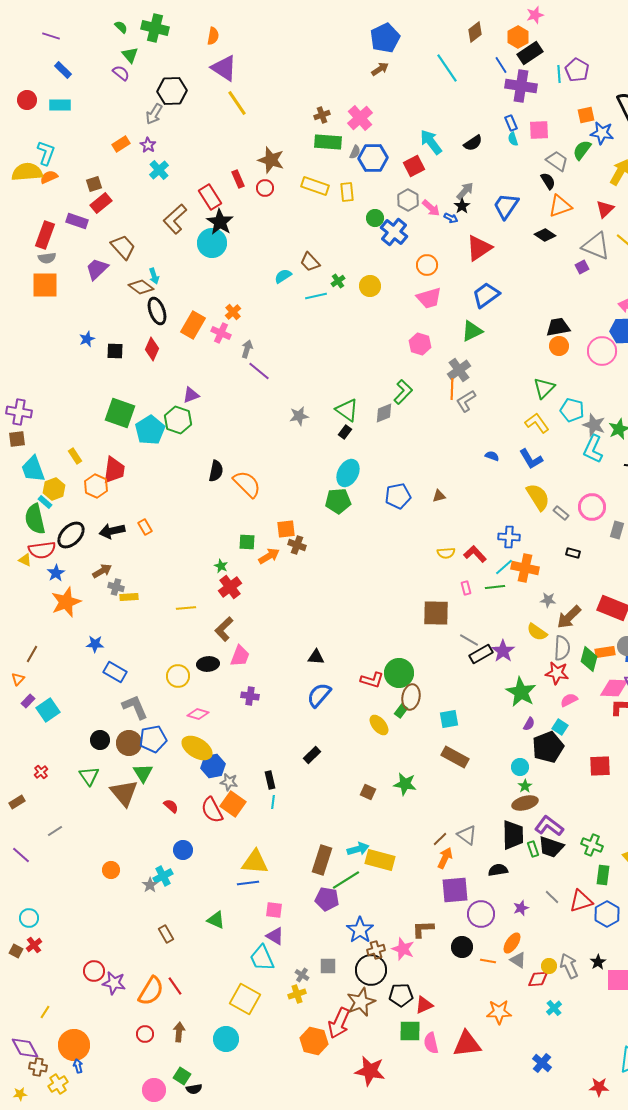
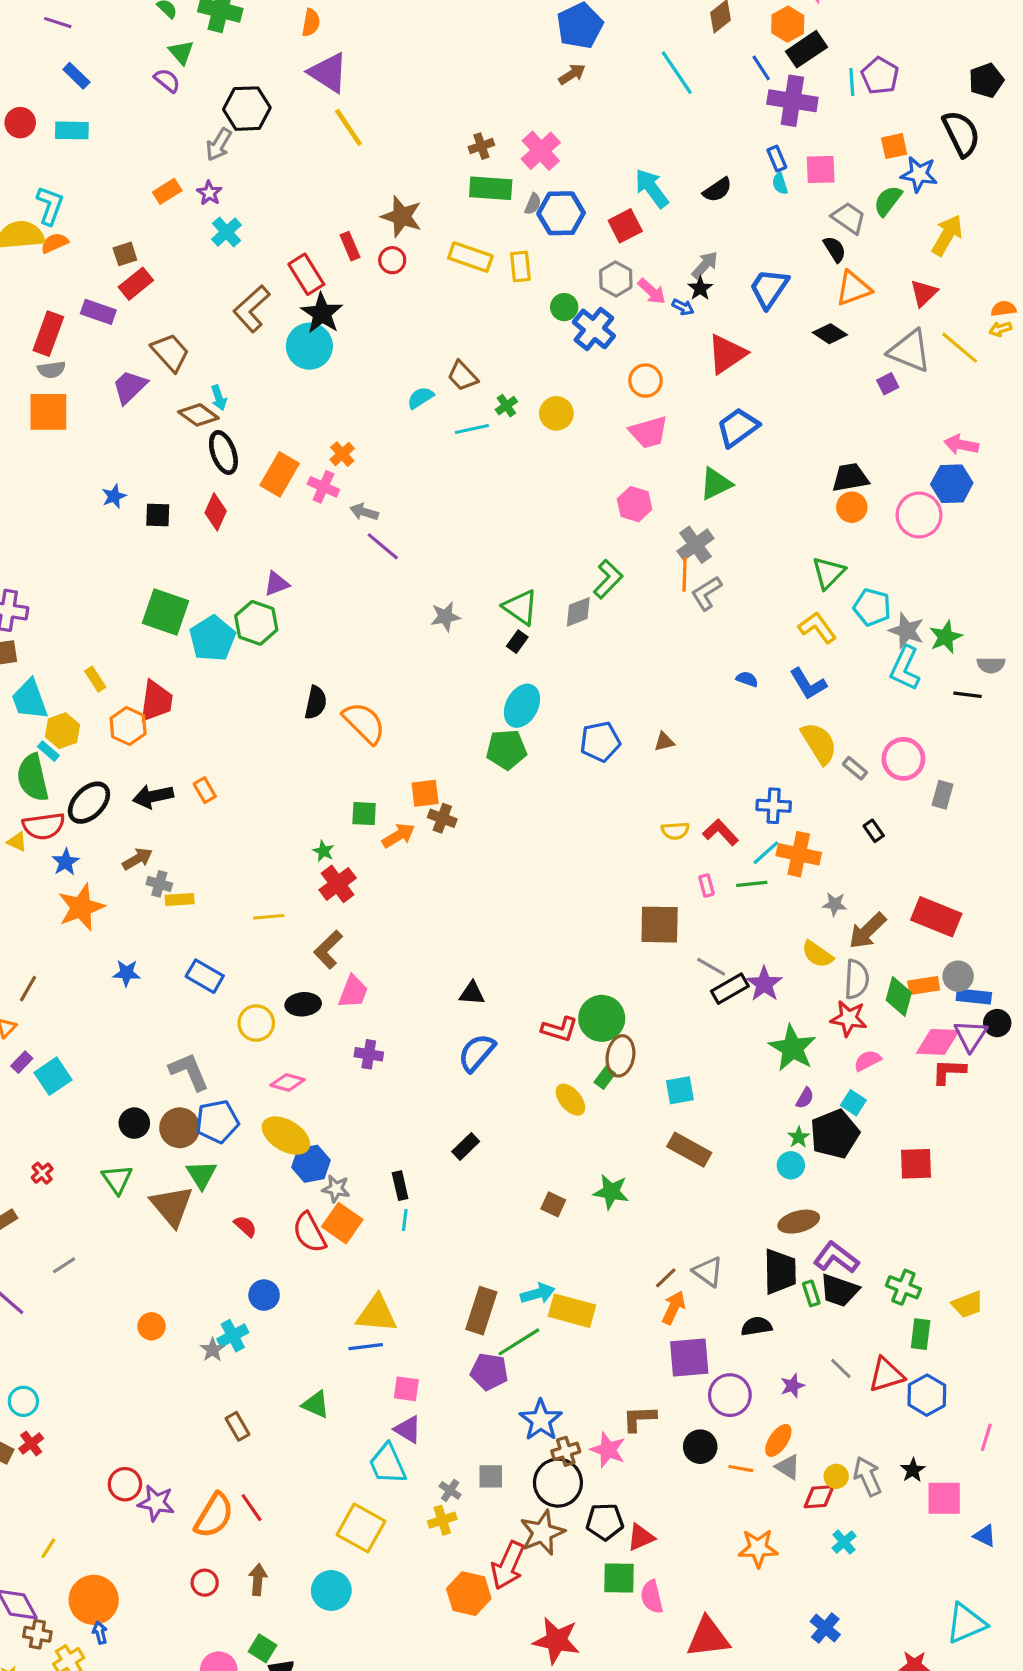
gray arrow: (247, 349) -> (364, 512), turned -90
black rectangle: (573, 553) -> (874, 831), turned 40
blue rectangle: (115, 672) -> (205, 976), moved
green star: (525, 786) -> (799, 1137), moved
red triangle: (467, 1044) -> (708, 1637), moved

